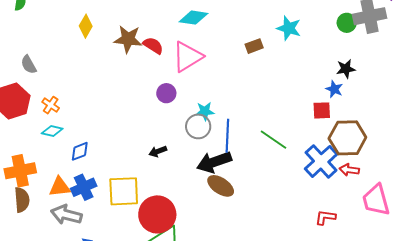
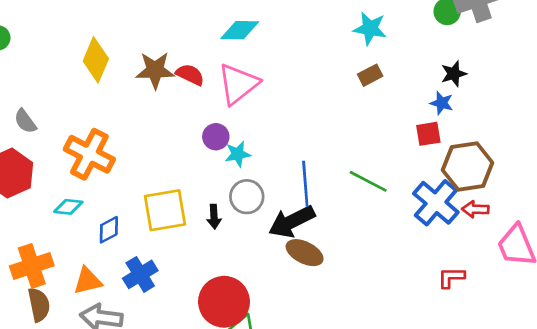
yellow diamond: (86, 26) -> (96, 60), size x1.4
brown rectangle: (254, 46) -> (370, 75), moved
orange cross: (51, 105) -> (89, 154), moved, size x2.0
cyan star: (205, 111) -> (238, 154), moved
gray circle: (198, 126) -> (247, 197), moved
black arrow: (158, 151) -> (214, 217), turned -66
blue cross: (84, 187) -> (140, 274), moved
yellow square: (124, 191) -> (165, 210), moved

